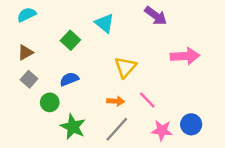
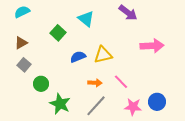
yellow triangle: (125, 67) -> (103, 55), turned 36
blue semicircle: (69, 79) -> (78, 57), moved

